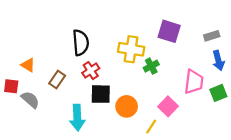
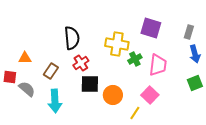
gray rectangle: (212, 36) -> (189, 32), turned -56
orange triangle: (28, 65) -> (25, 58), turned -32
pink trapezoid: (194, 82) -> (158, 65), moved
cyan arrow: (77, 118) -> (55, 101), moved

